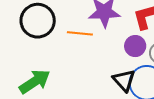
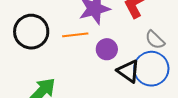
purple circle: (135, 46) -> (107, 49), moved

